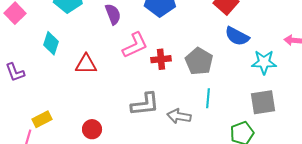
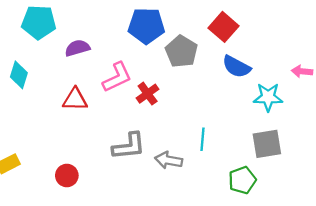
purple semicircle: (113, 14) -> (77, 48), moved, turned -85
red cross: (161, 59) -> (148, 94), turned -30
gray pentagon: (199, 61) -> (181, 51), moved
red triangle: (86, 64) -> (75, 99), moved

